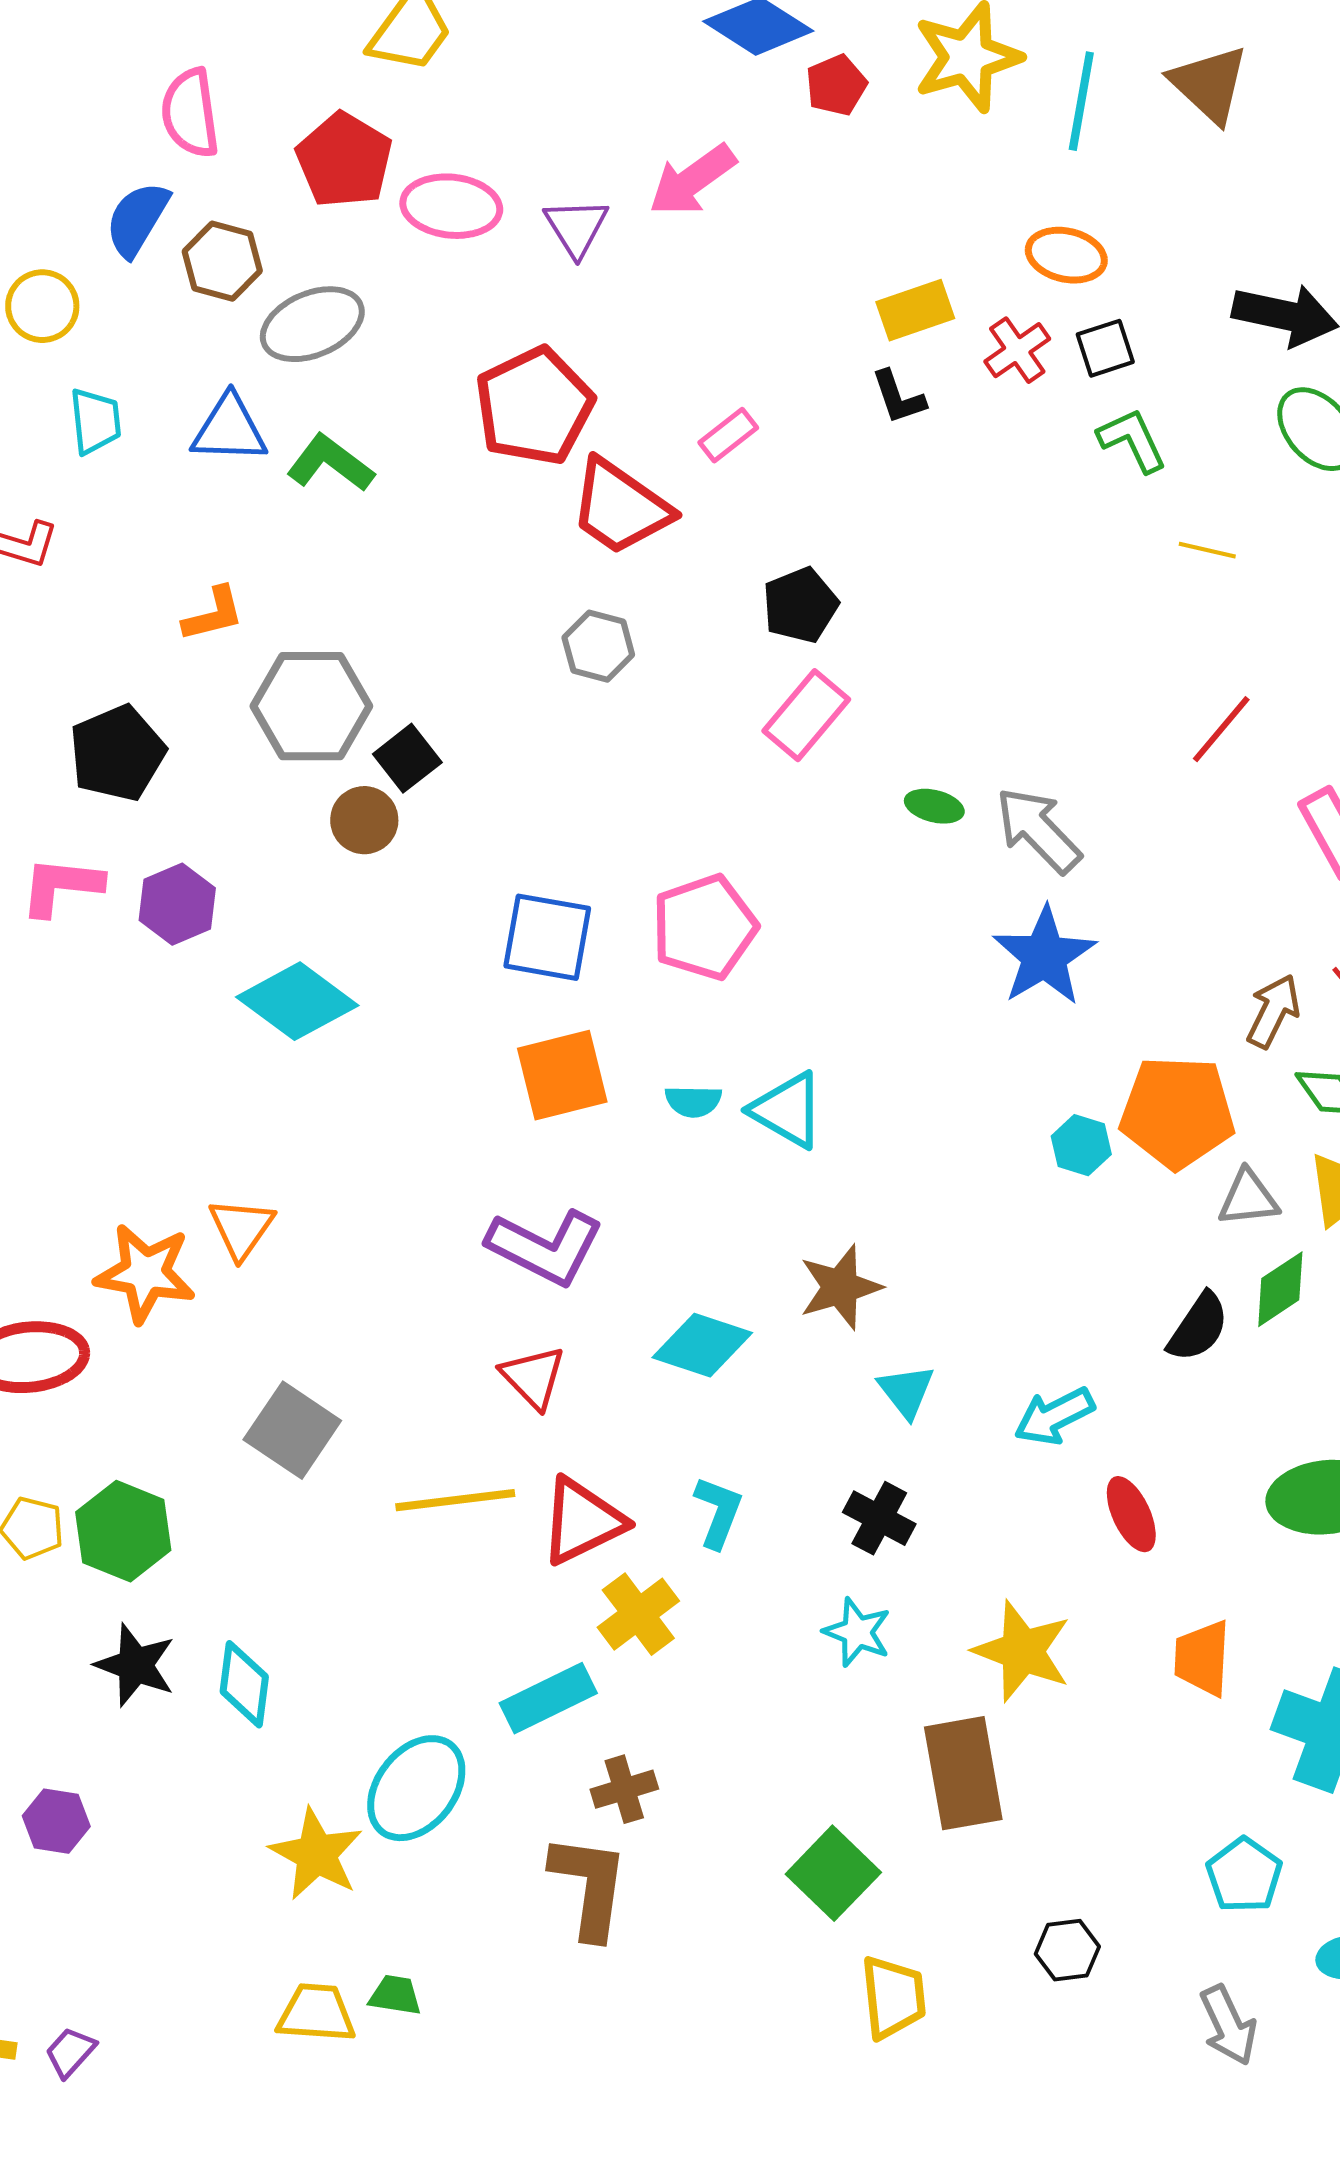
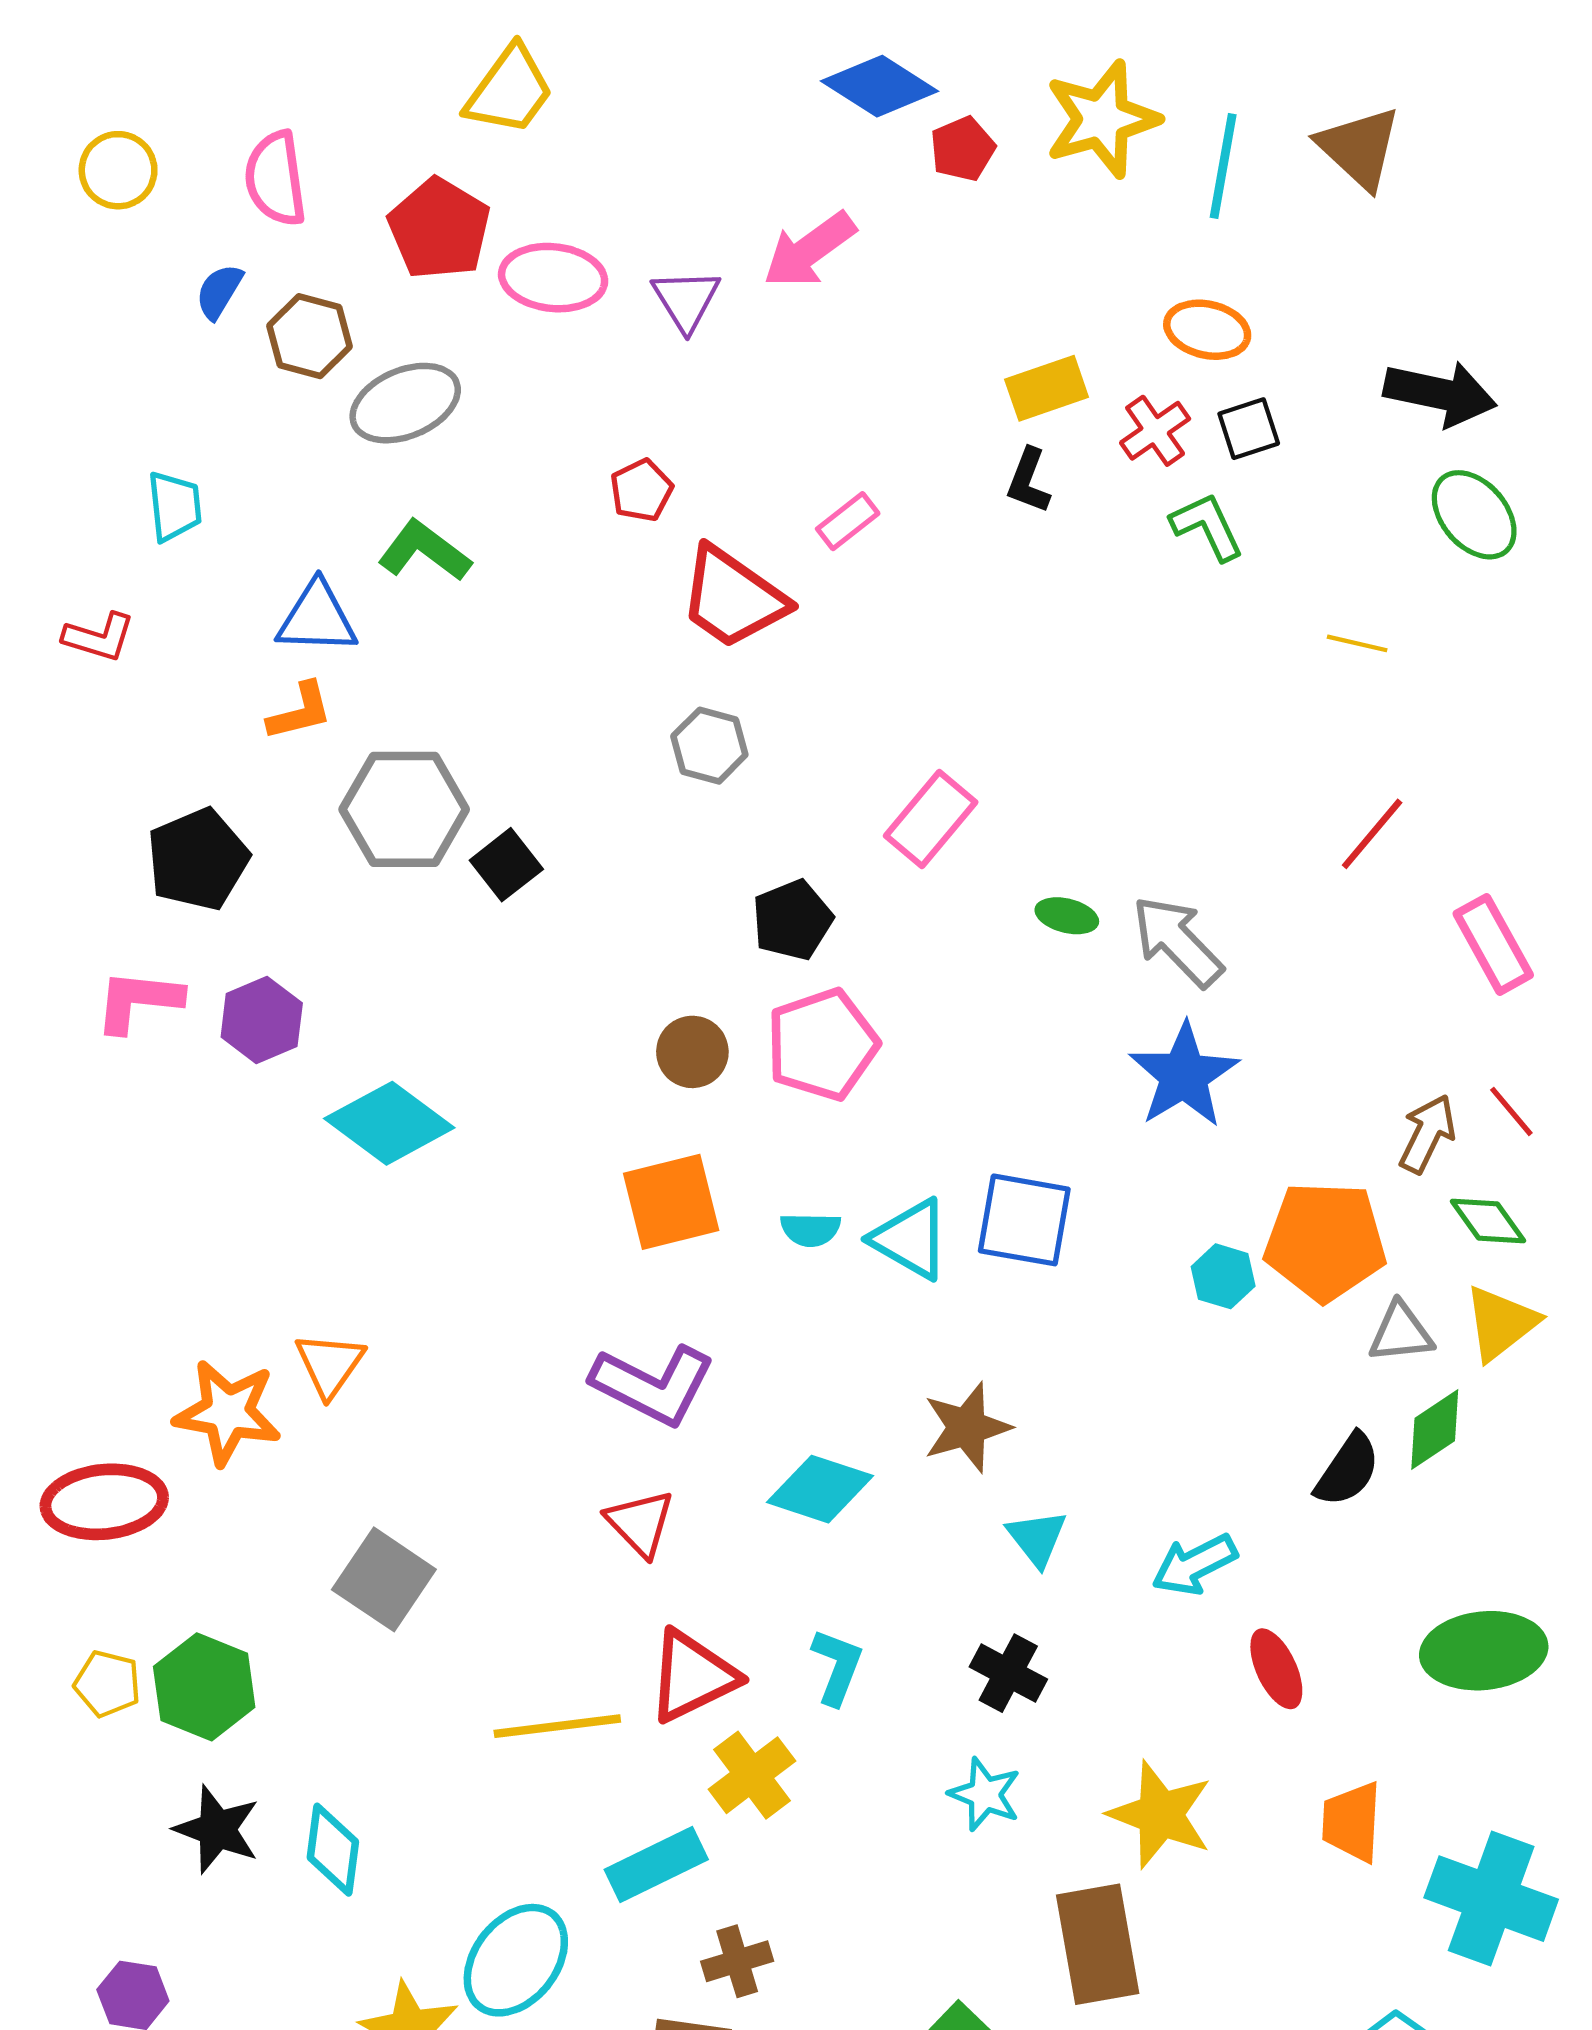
blue semicircle: (137, 219) -> (219, 291), size x0.7
yellow circle: (42, 306) -> (118, 170), moved
black L-shape: (898, 397) -> (1029, 481), turned 40
red pentagon: (534, 406) -> (641, 490), size x0.5
blue triangle: (229, 429) -> (317, 618), moved
green L-shape: (1132, 440) -> (1207, 526), moved
black pentagon: (800, 605) -> (792, 920), moved
brown circle: (364, 820) -> (692, 1052), moved
blue square: (547, 937) -> (1024, 1220), moved
yellow line: (455, 1500) -> (557, 1726), moved

